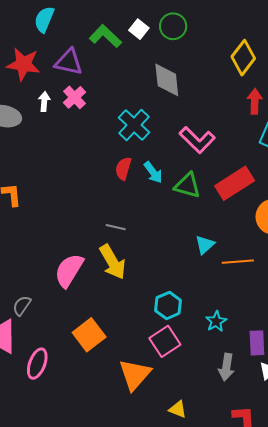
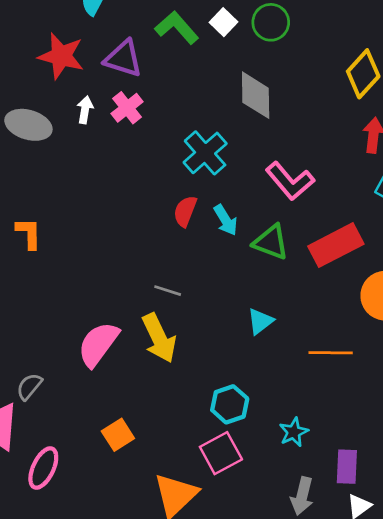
cyan triangle: (205, 245) -> (260, 321), moved
orange square: (89, 335) -> (118, 435), size x0.7

